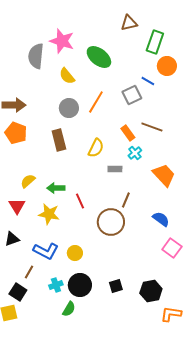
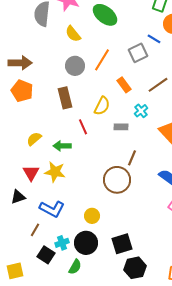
brown line: (152, 127) -> (158, 85), turned -55
orange rectangle: (128, 133) -> (124, 85), moved
red line: (80, 201) -> (83, 127), moved
red triangle: (17, 206) -> (31, 173), moved
yellow circle: (75, 253) -> (92, 216), moved
black square: (116, 286) -> (122, 244), size x1.5
black hexagon: (151, 291) -> (135, 268), moved
black square: (18, 292) -> (46, 255), moved

